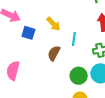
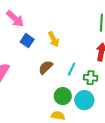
cyan line: (74, 39) -> (72, 69), moved

